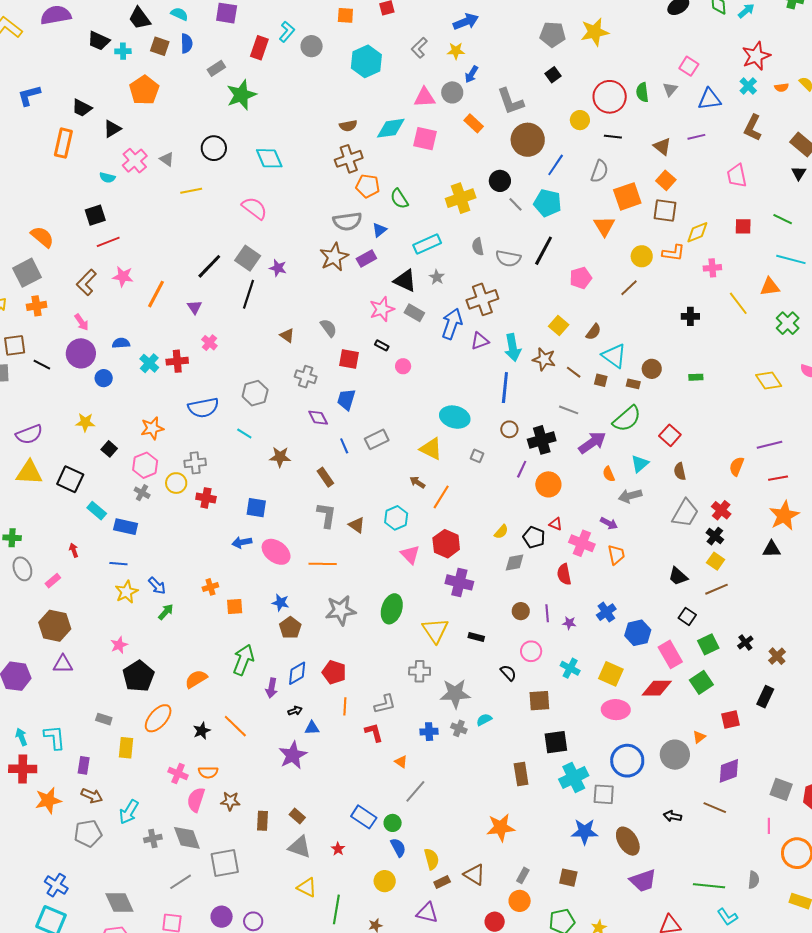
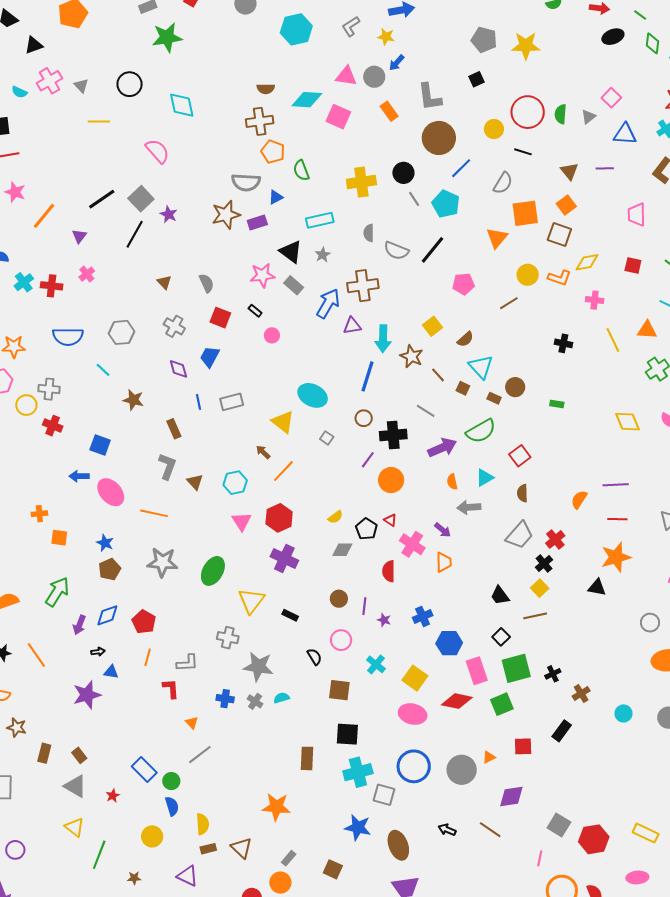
green square: (708, 644) -> (516, 668), size x1.4

